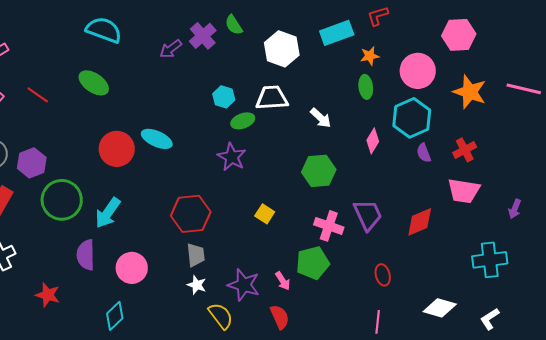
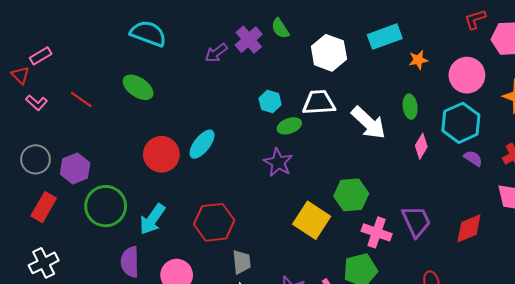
red L-shape: (378, 16) -> (475, 19), moved
green ellipse: (366, 87) -> (410, 107), moved
white arrow: (321, 118) -> (368, 123), size x1.6
cyan ellipse: (157, 139) -> (202, 144), turned -76
purple semicircle: (424, 153) -> (473, 158), turned 144
green hexagon: (319, 171) -> (351, 195), moved
red hexagon: (191, 214) -> (214, 222), moved
yellow square: (265, 214) -> (312, 220), size x1.8

